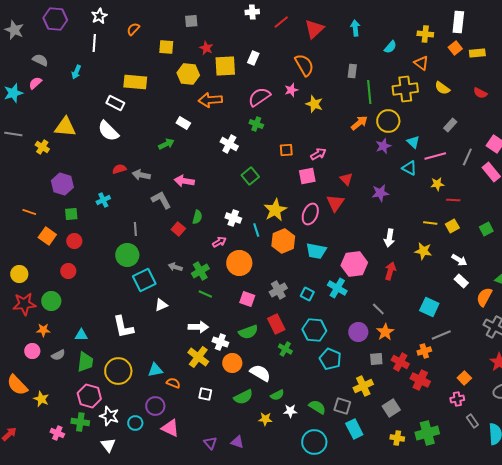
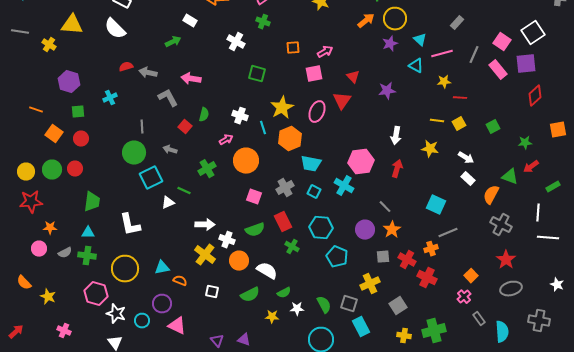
green square: (250, 176) -> (257, 74), turned -36
cyan trapezoid: (316, 251) -> (311, 164), moved
gray arrow: (175, 267) -> (170, 150), moved
green line: (205, 294) -> (184, 191), moved
green circle: (51, 301) -> (52, 170), moved
green trapezoid: (85, 362) -> (92, 202), moved
orange semicircle: (17, 385) -> (24, 283), size x0.7
pink cross: (457, 399) -> (464, 297), turned -32
green semicircle: (317, 407) -> (324, 305), turned 30
green cross: (80, 422) -> (87, 256), moved

